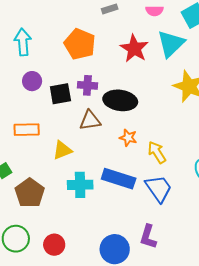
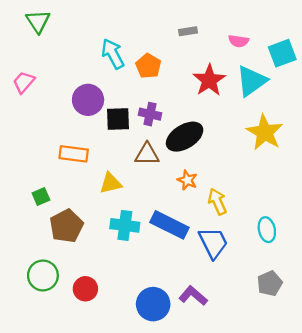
cyan arrow: (23, 42) -> (113, 54), moved, turned -32
orange pentagon: (80, 44) -> (148, 66), size x0.7
purple circle: (32, 81) -> (88, 100), size x1.4
black ellipse: (120, 100) -> (185, 137), turned -48
purple L-shape: (148, 237) -> (193, 296), turned 105

